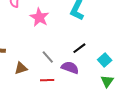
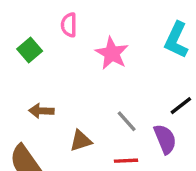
purple semicircle: (70, 68) -> (165, 139), turned 48

